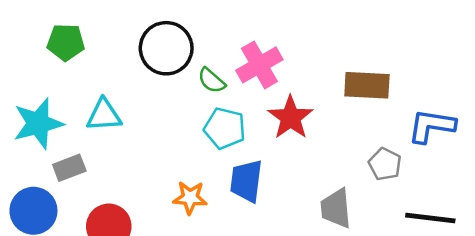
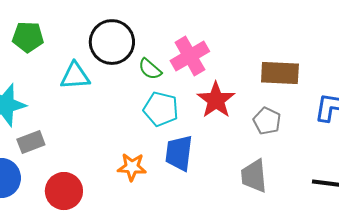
cyan triangle: (104, 115) -> (75, 76), moved
gray pentagon: (385, 164) -> (267, 121), moved

